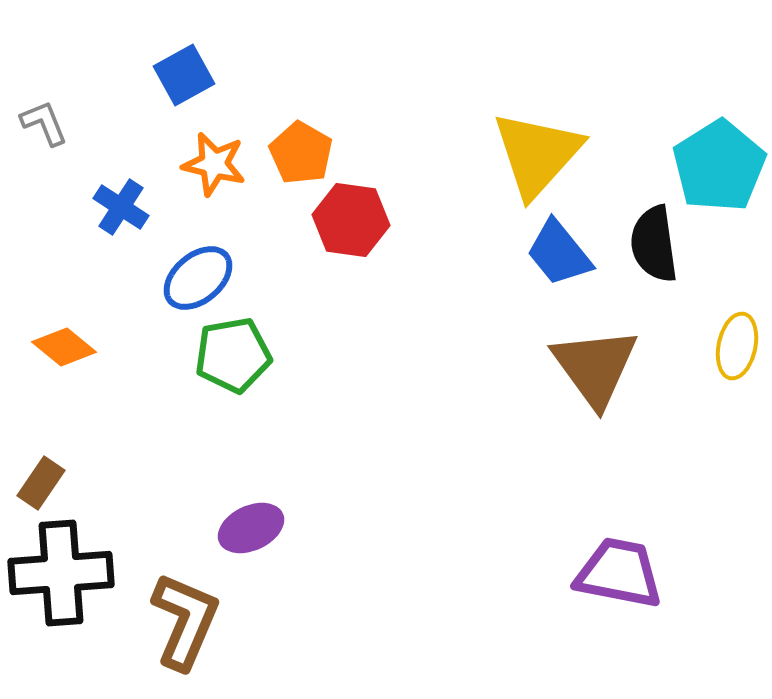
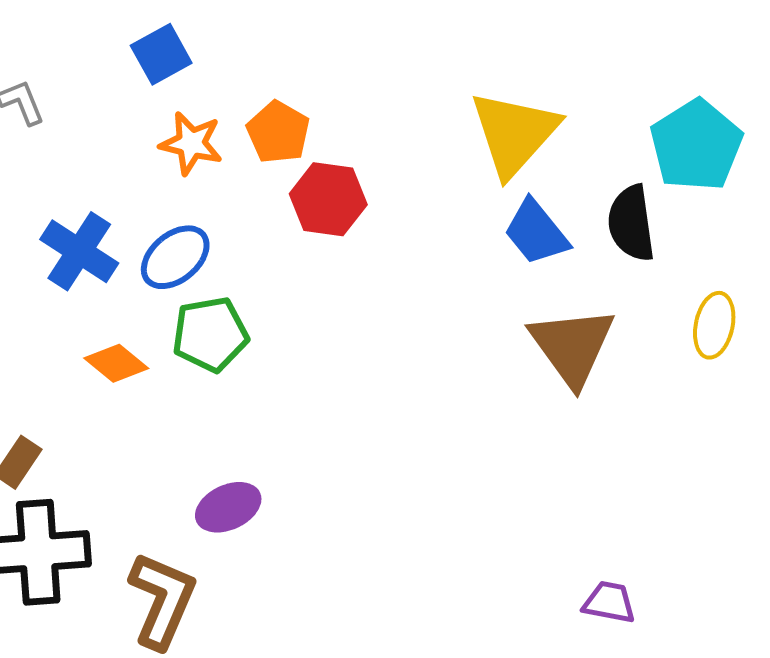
blue cross: (121, 207) -> (79, 251), moved, size x1.4
orange diamond: (64, 347) -> (116, 363), moved
purple trapezoid: (619, 573) -> (609, 602), moved, size x0.6

